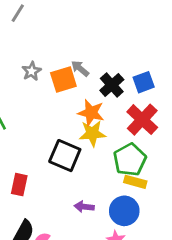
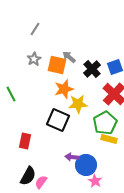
gray line: (18, 13) -> (35, 29), moved
orange square: (63, 79) -> (57, 65), turned 30
orange star: (91, 113) -> (64, 89), moved, turned -30
blue circle: (124, 211) -> (86, 165), moved

